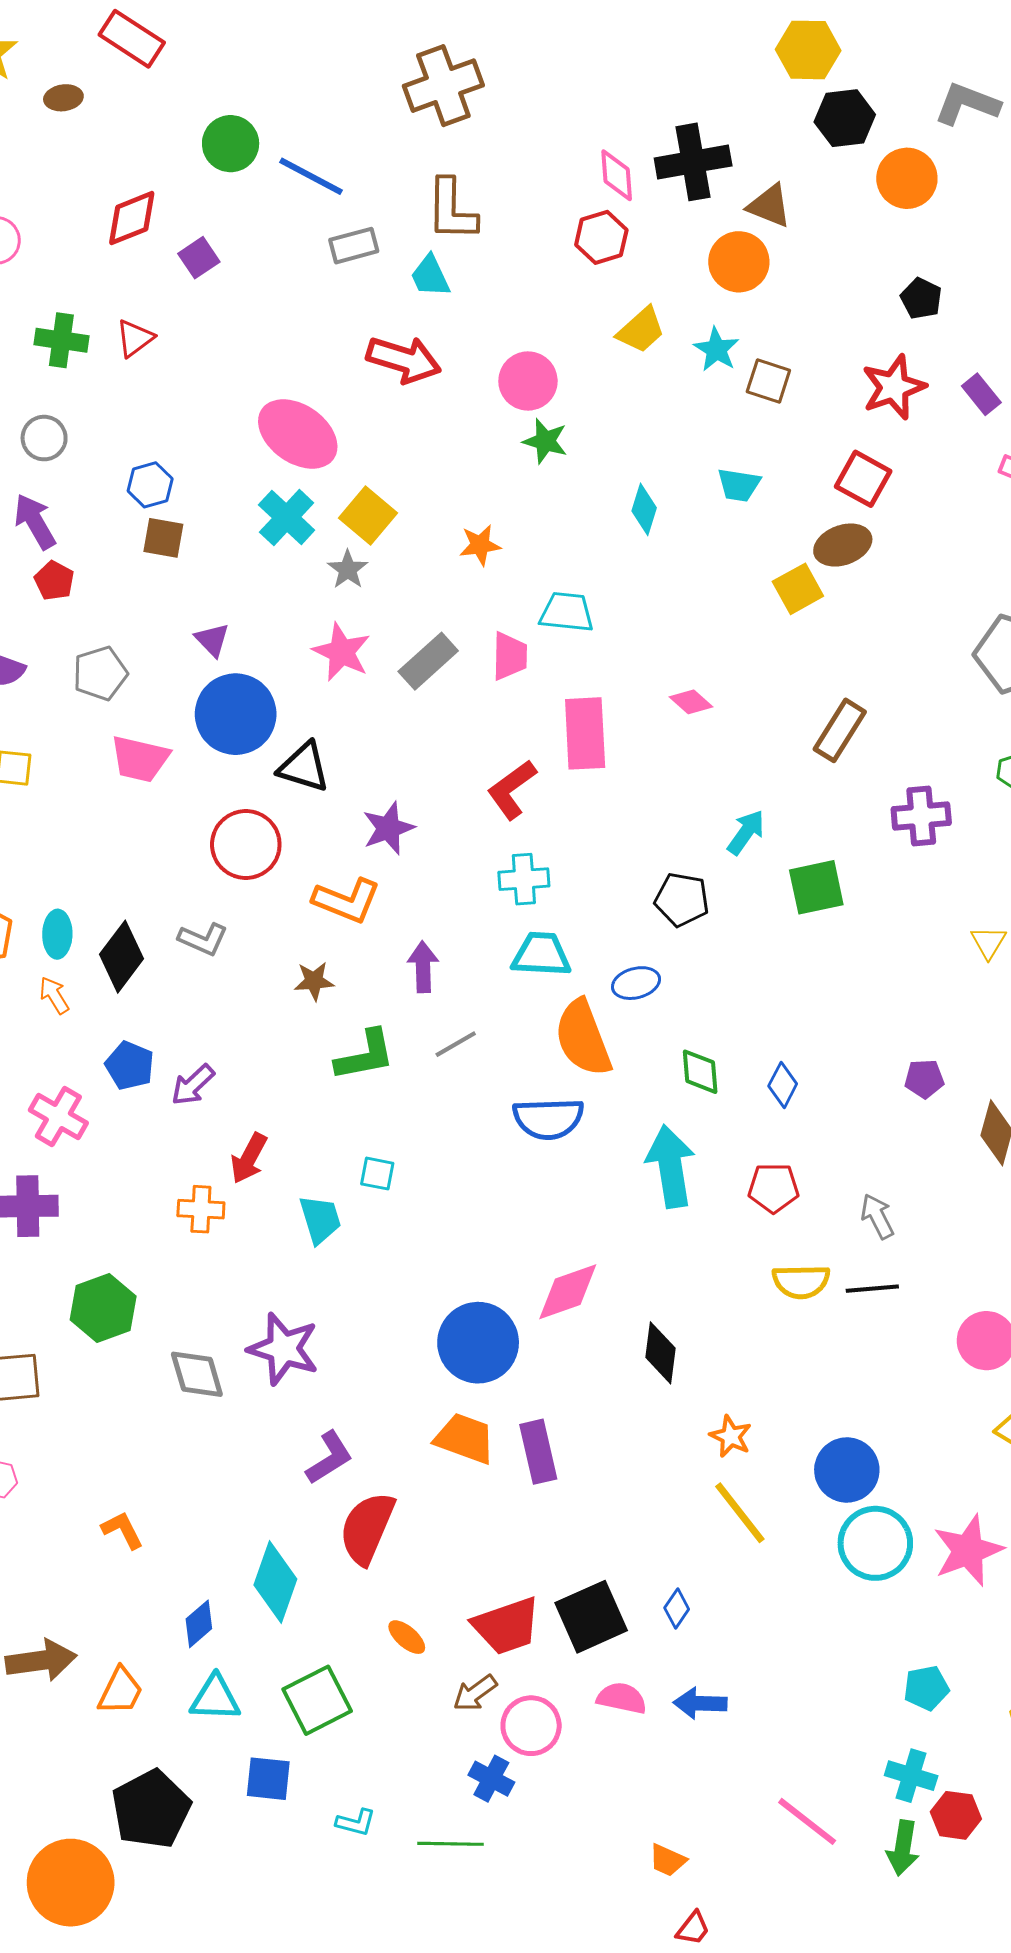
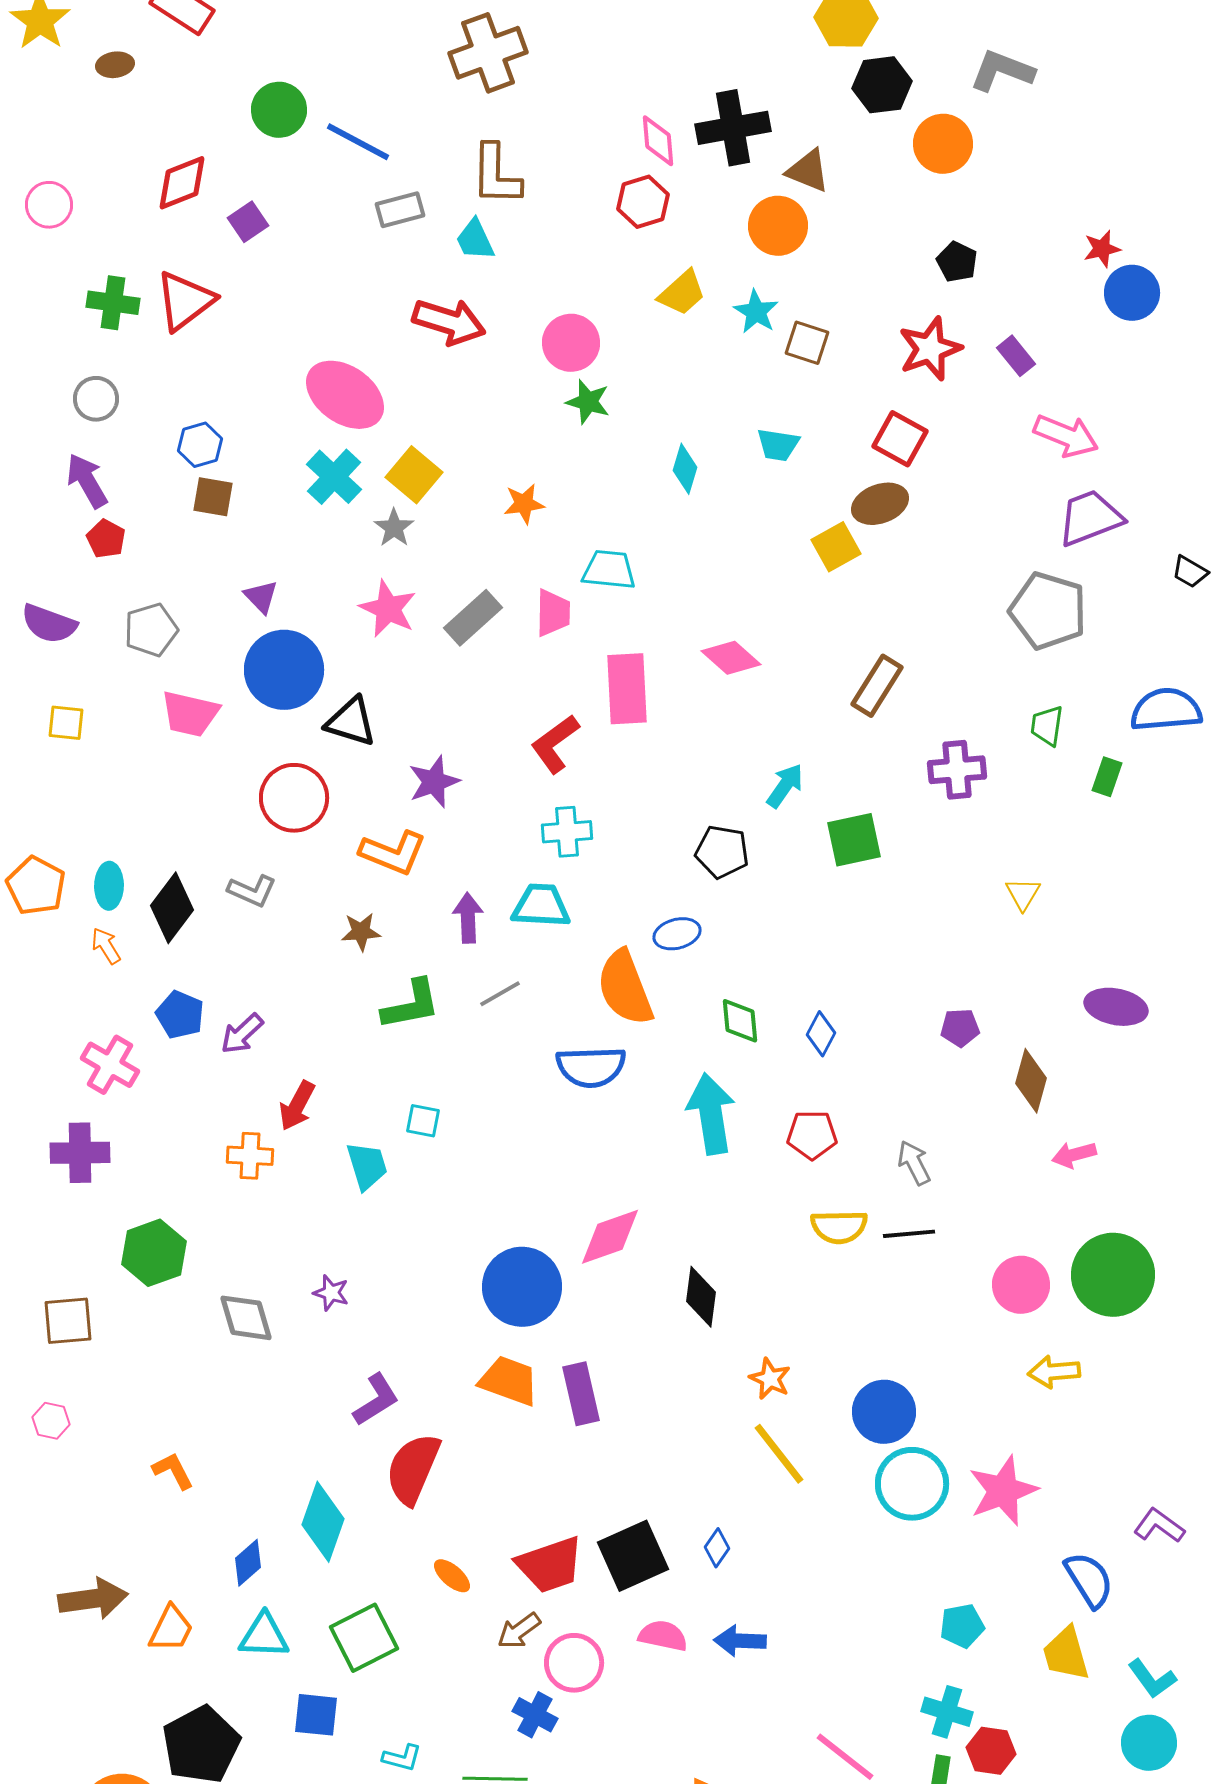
red triangle: (135, 338) -> (185, 301), size x1.6
pink diamond: (691, 702) -> (731, 658), size x1.4
cyan trapezoid: (541, 955) -> (541, 906), moved
purple star: (283, 1349) -> (331, 1293), size x0.5

